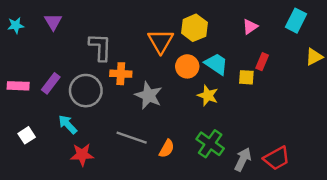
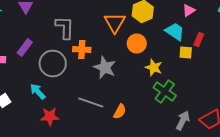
cyan trapezoid: (216, 64) -> (175, 32), moved
purple rectangle: (51, 83) -> (25, 48), moved
green cross: (210, 144) -> (165, 92), moved

